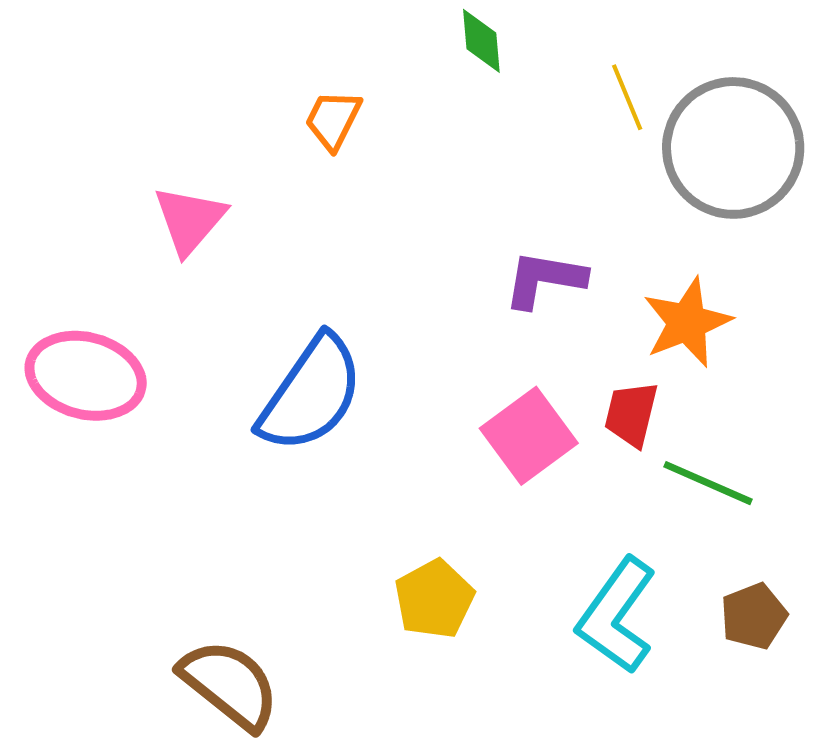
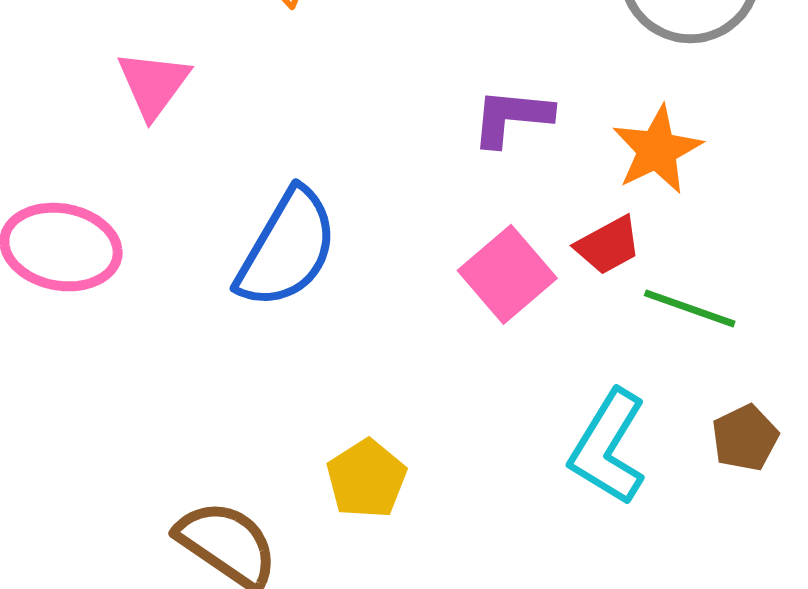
red trapezoid: (631, 414) -> (608, 245), turned -128
yellow pentagon: (434, 599) -> (366, 479), moved

